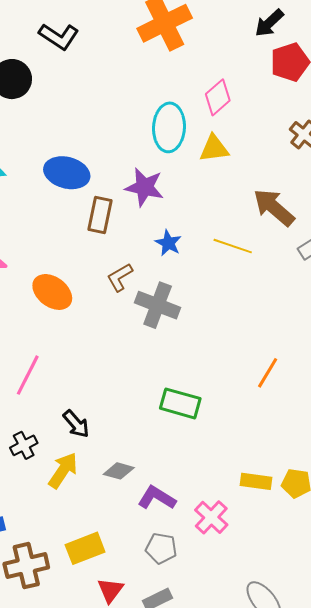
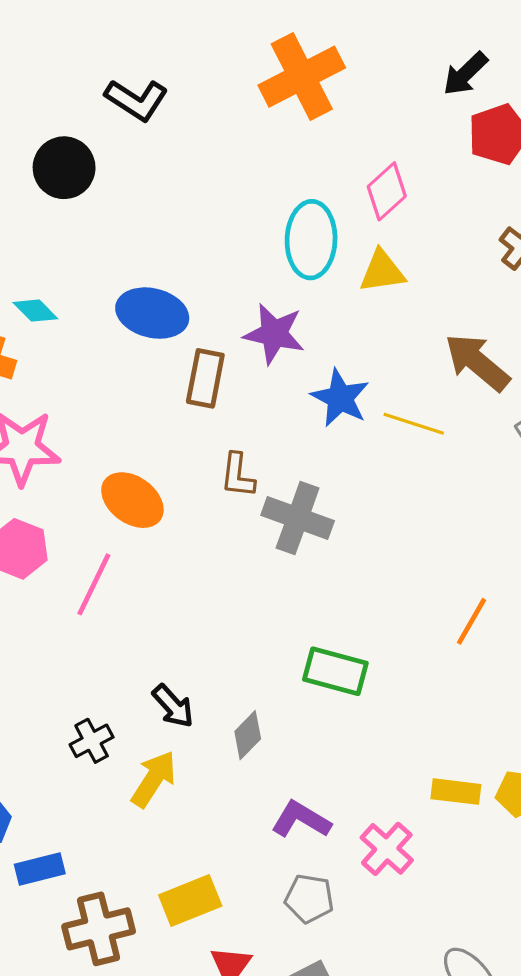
blue star: (168, 243) -> (340, 398), moved, size x1.4
brown L-shape: (120, 277) -> (238, 475), turned -52
pink line: (28, 375) -> (94, 584), moved
gray diamond: (119, 471) -> (248, 735), moved, turned -60

